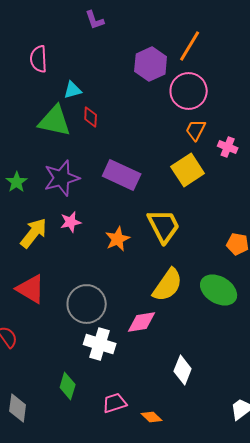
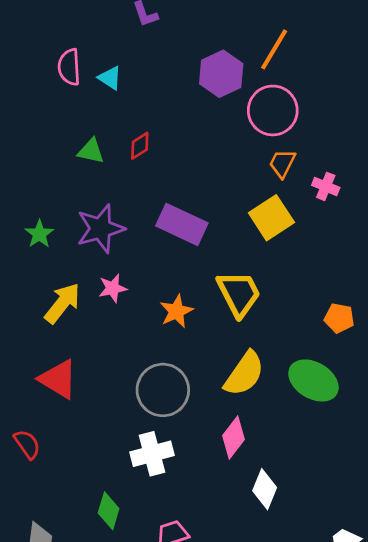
cyan triangle: (73, 90) -> (110, 78), moved, turned 48
red diamond: (91, 117) -> (140, 146), turned 55
green triangle: (55, 121) -> (91, 151), size x0.6
gray circle: (87, 304) -> (163, 390), moved
pink diamond: (142, 322) -> (233, 437), moved, turned -44
white cross: (100, 344) -> (152, 454), turned -32

